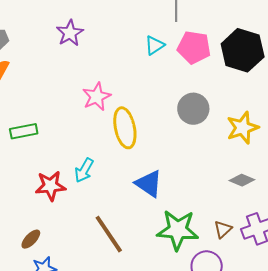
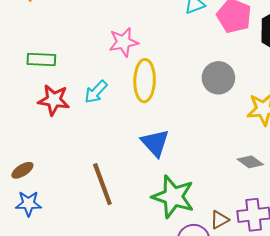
cyan arrow: (84, 170) -> (96, 92), moved
red star: (50, 186) -> (54, 100), moved
brown triangle: (223, 229) -> (219, 220), moved

